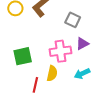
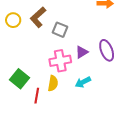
gray square: (73, 20) -> (60, 30), moved
green square: (23, 56) -> (19, 79), moved, turned -36

